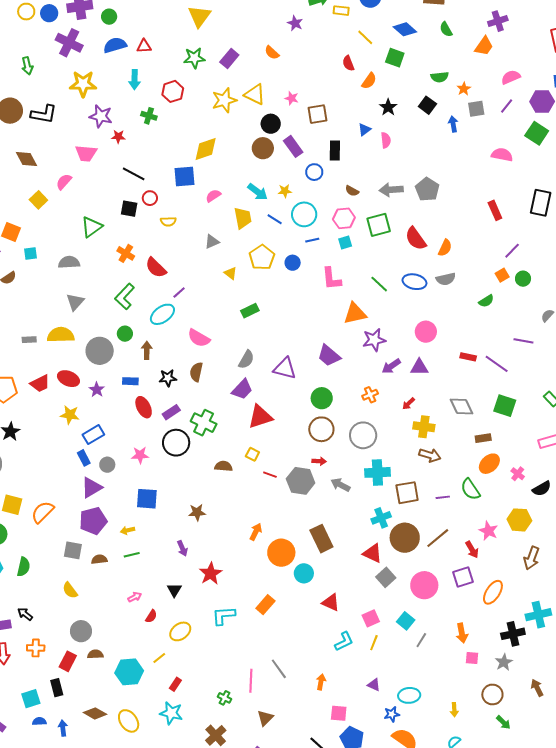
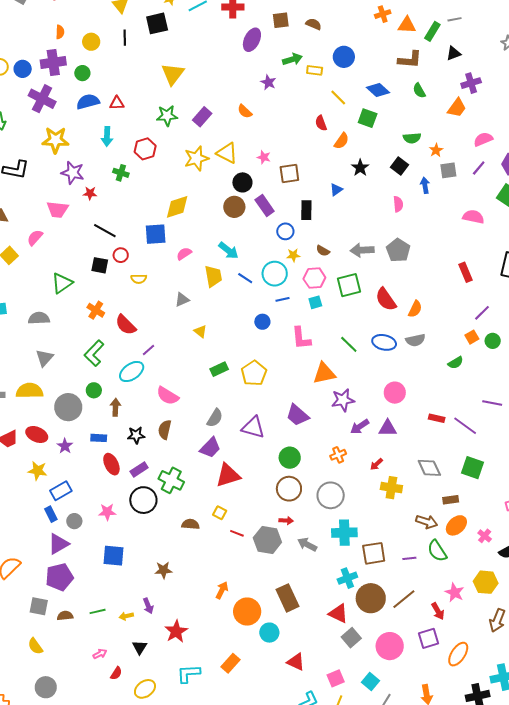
pink semicircle: (386, 140) -> (398, 204), moved
yellow star: (285, 191) -> (293, 255), moved
yellow pentagon: (262, 257) -> (254, 373), moved
brown arrow: (430, 455) -> (427, 522), moved
yellow arrow: (128, 530) -> (126, 616), moved

